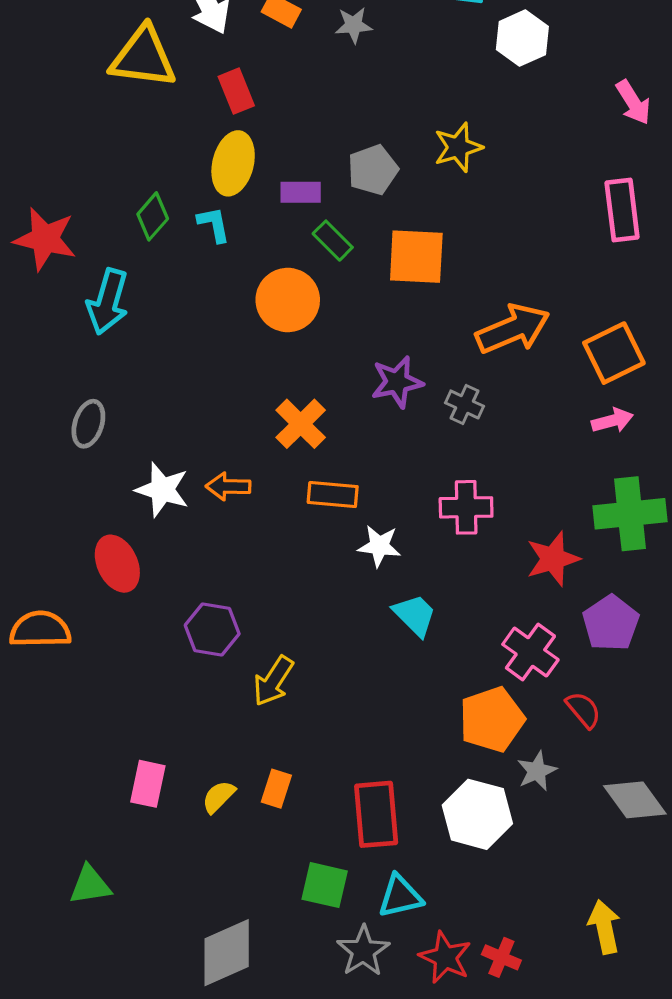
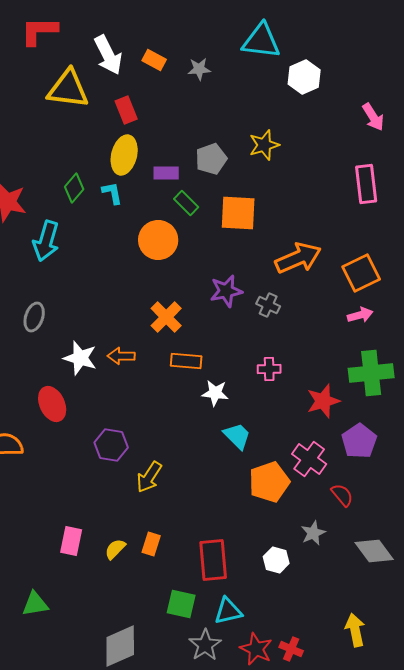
pink cross: (466, 507) -> (269, 369), size x0.7
orange pentagon: (492, 720) -> (269, 482), moved
white hexagon: (477, 814) -> (276, 560), size x0.6

